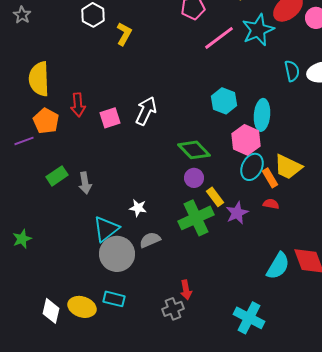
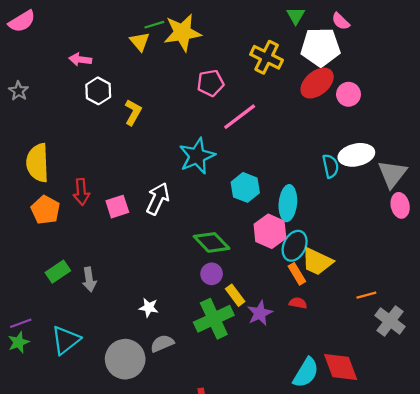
cyan star: (258, 30) -> (197, 156), moved
cyan semicircle: (292, 71) -> (331, 166), moved
purple line: (24, 141) -> (21, 323), moved
cyan ellipse: (252, 167) -> (295, 246), moved
cyan triangle: (106, 229) -> (66, 340), moved

